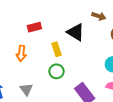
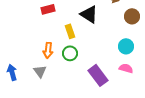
orange arrow: (21, 53) -> (48, 50), moved

